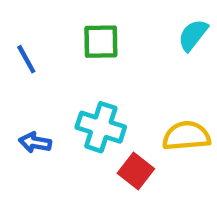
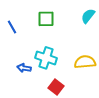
blue arrow: (35, 142) -> (24, 68), moved
red square: (136, 171) -> (56, 87), moved

